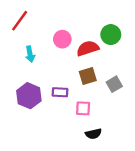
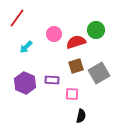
cyan arrow: (30, 54) -> (26, 47), turned 56
gray square: (114, 84) -> (99, 73), size x1.5
black semicircle: (93, 134) -> (81, 116), turned -64

